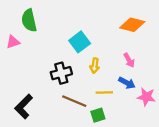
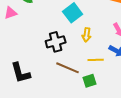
black L-shape: (24, 106) -> (21, 73), turned -60

